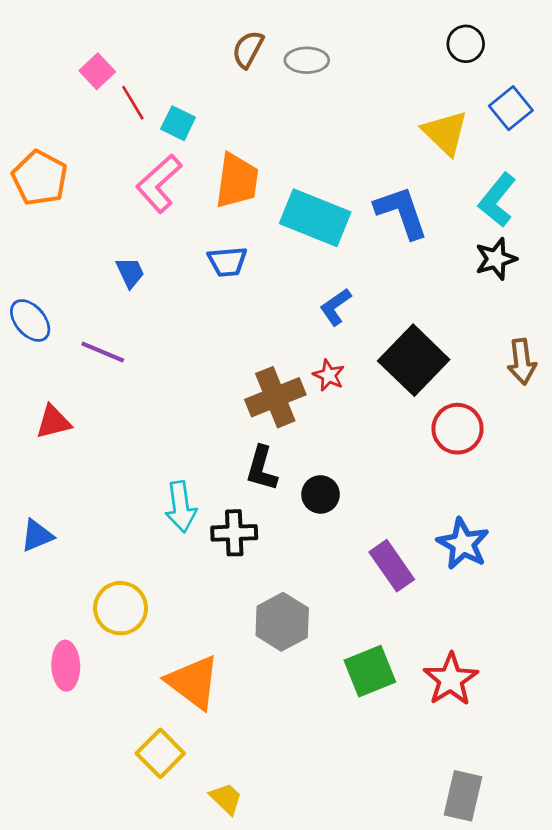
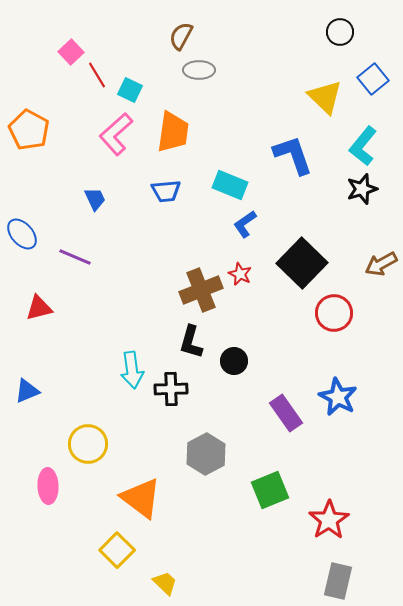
gray ellipse: (307, 60) -> (199, 70), moved
cyan rectangle: (315, 218) -> (230, 185), moved, size x0.7
brown arrow: (522, 362) -> (381, 264), turned 68
red star: (451, 679) -> (329, 520), moved

